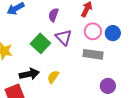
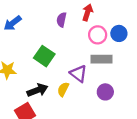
purple semicircle: (53, 15) -> (62, 20), moved
purple triangle: (64, 37) -> (78, 74), moved
purple circle: (108, 86) -> (105, 92), moved

